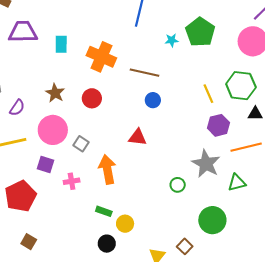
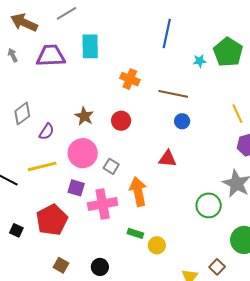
cyan rectangle: (61, 44) -> (90, 46), moved, size x1.4
orange cross: (101, 57) -> (130, 79), size x0.7
pink cross: (72, 181) -> (103, 204), size x1.8
green circle: (178, 185) -> (209, 205), size x1.6
black circle: (107, 244) -> (100, 267), moved

